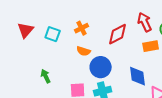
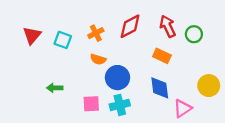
red diamond: (118, 34) -> (130, 26), moved
orange rectangle: (151, 46) -> (162, 56), moved, turned 35
green arrow: (46, 76) -> (55, 88), turned -64

